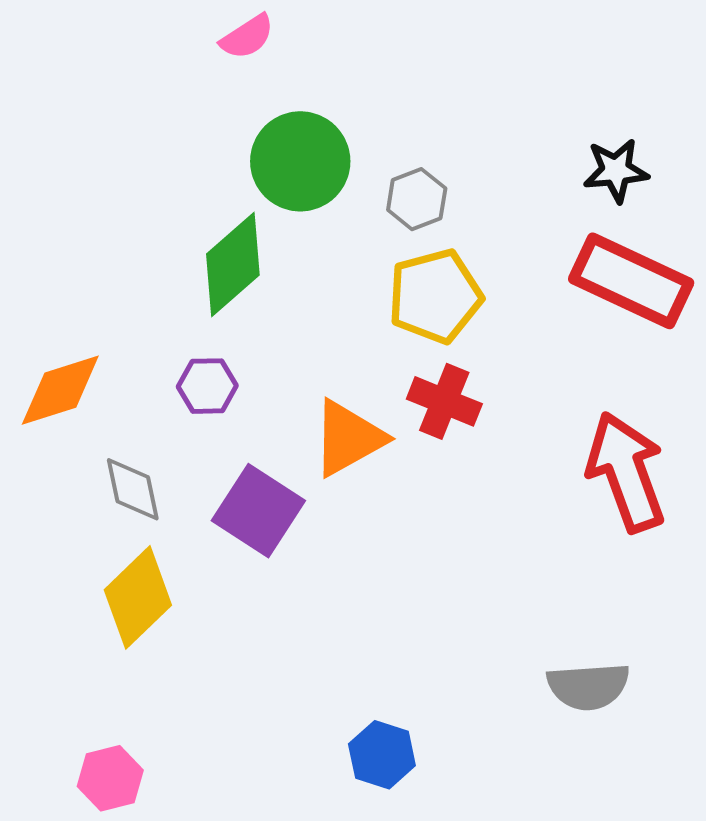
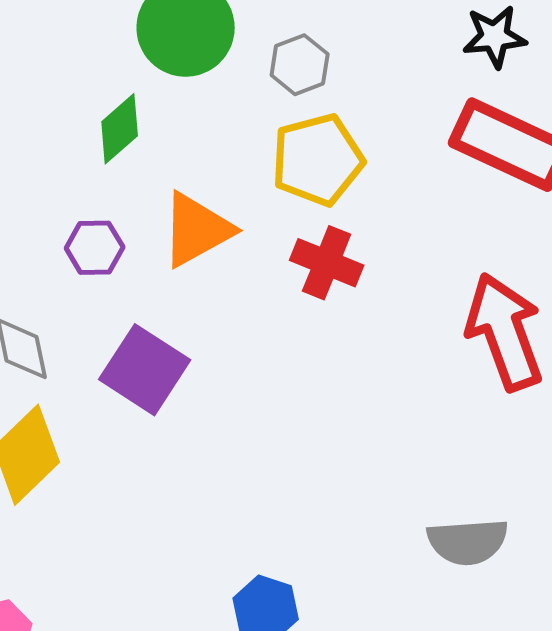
green diamond: (233, 265) -> (120, 129), size x0.7
orange triangle: (348, 438) -> (197, 230), moved

